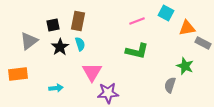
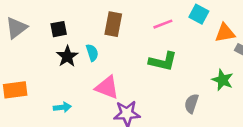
brown rectangle: (78, 21) -> (113, 24), moved
gray triangle: (29, 41) -> (16, 28), moved
pink triangle: (92, 72) -> (107, 87), turned -40
gray semicircle: (170, 85) -> (191, 104), moved

